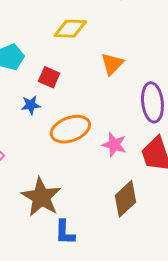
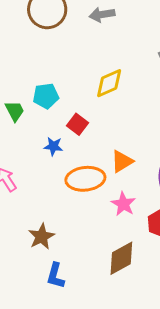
yellow diamond: (70, 29) -> (109, 83), turned -40
orange triangle: (112, 64) -> (122, 161), moved
brown star: (41, 197) -> (41, 237), size x0.7

